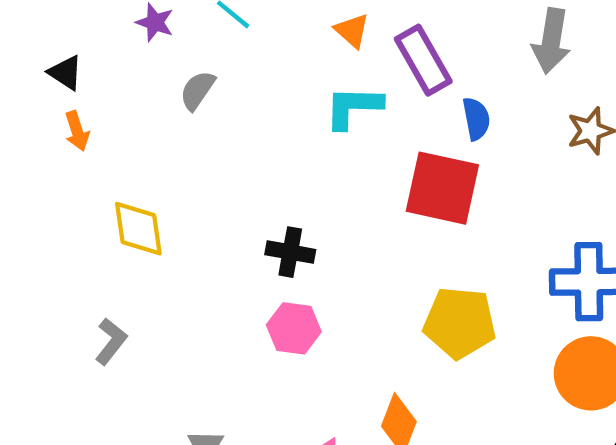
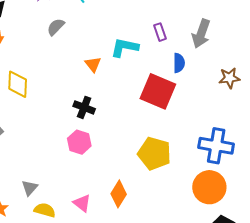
orange triangle: (352, 31) -> (93, 64), moved
gray arrow: (551, 41) -> (201, 34), moved
purple rectangle: (423, 60) -> (160, 32), size x0.6

